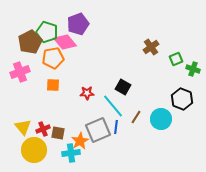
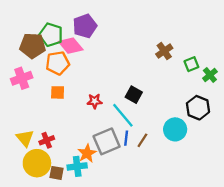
brown pentagon: (30, 42) -> (33, 46), turned 30
green cross: (193, 69) -> (210, 75), turned 32
brown line: (136, 117) -> (142, 140), moved
brown square: (58, 133) -> (57, 173), moved

